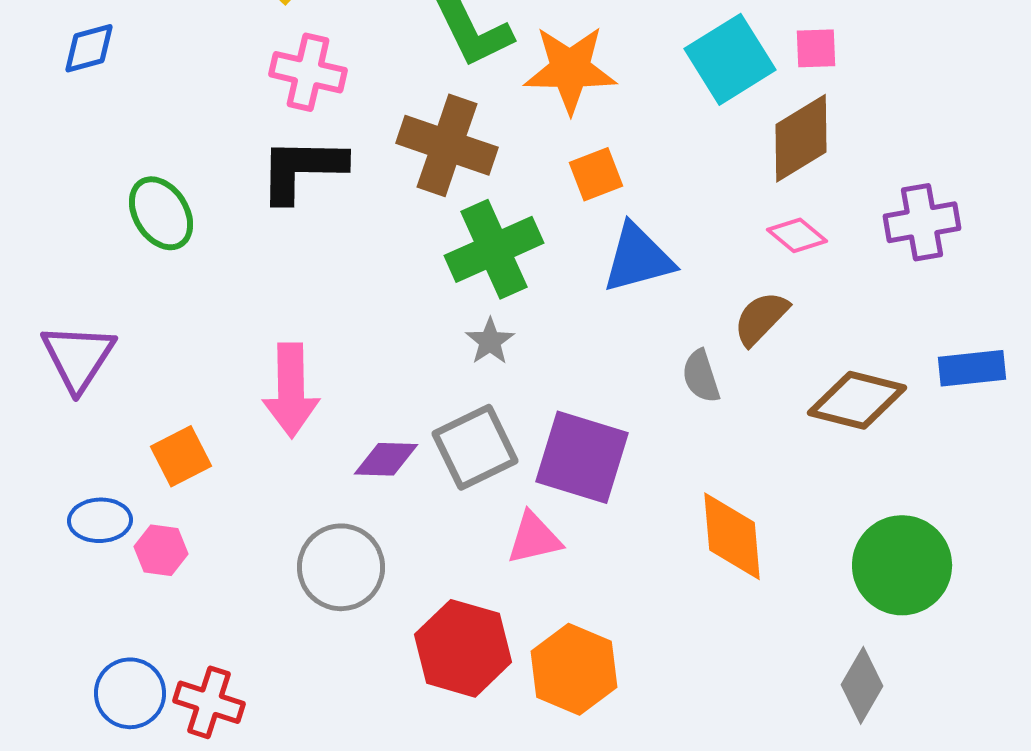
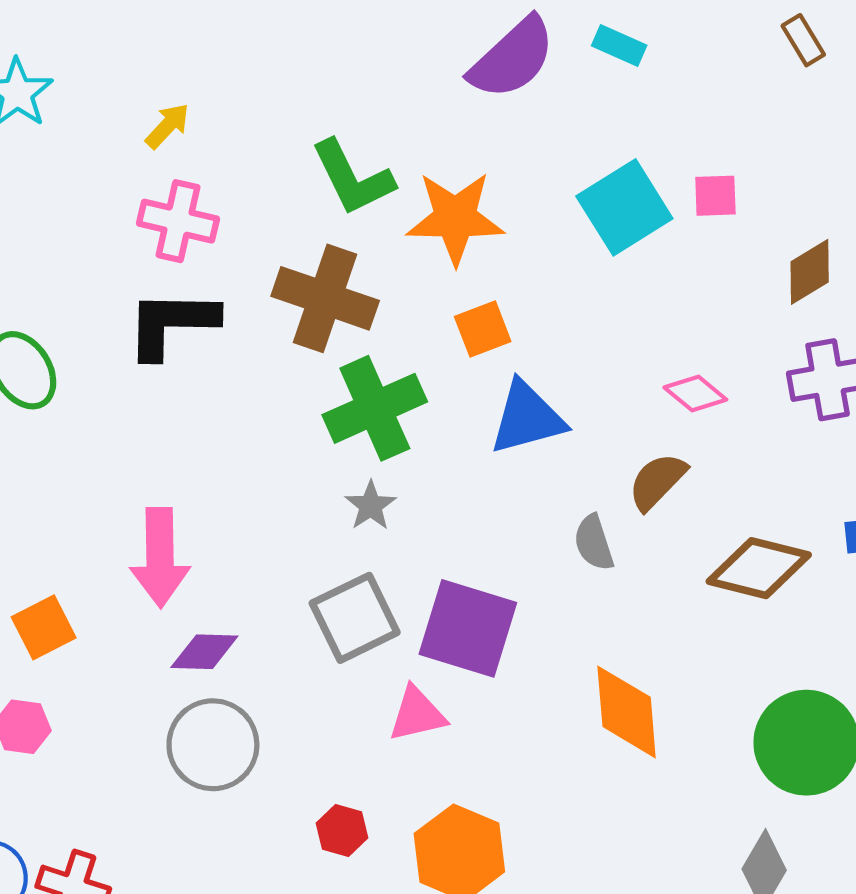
brown diamond: (801, 138) -> (810, 272), moved, size x0.7
purple diamond: (386, 459) -> (204, 652), moved
red hexagon: (463, 648) -> (342, 830), size x0.5

